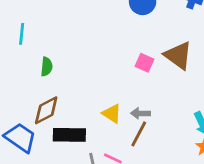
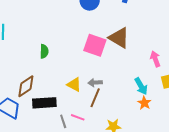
pink square: (145, 63) -> (95, 45), size x1.6
green semicircle: (47, 67) -> (44, 51), moved

